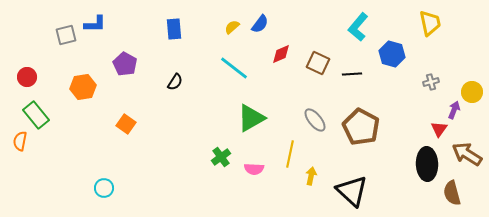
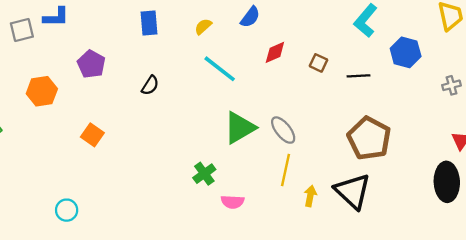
yellow semicircle: (232, 27) -> (203, 26), moved
brown square: (318, 63) -> (318, 63), size x0.7
gray ellipse: (315, 120) -> (283, 130), moved
pink semicircle: (254, 169) -> (233, 202), moved
black triangle: (352, 191) -> (353, 191), moved

